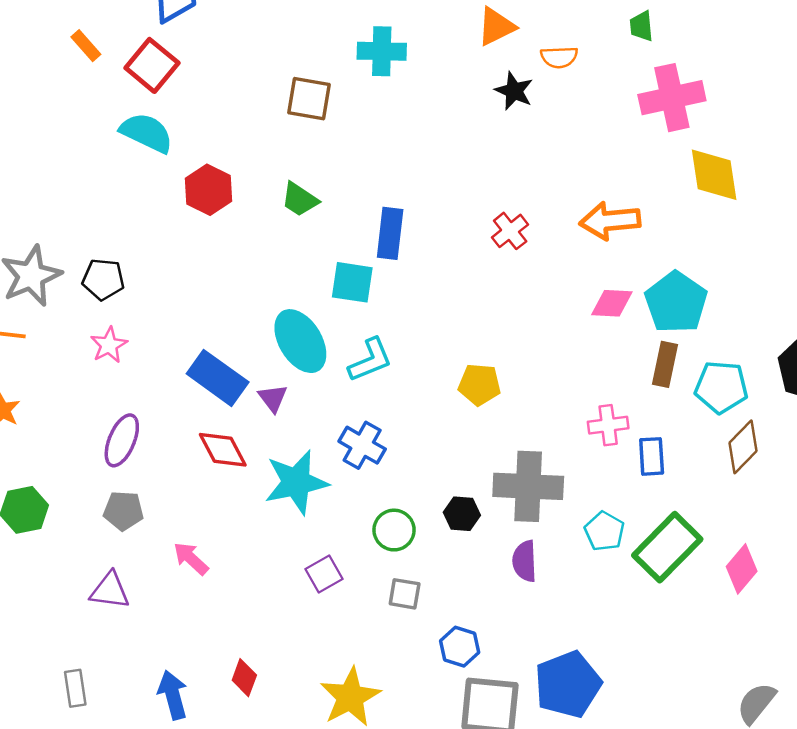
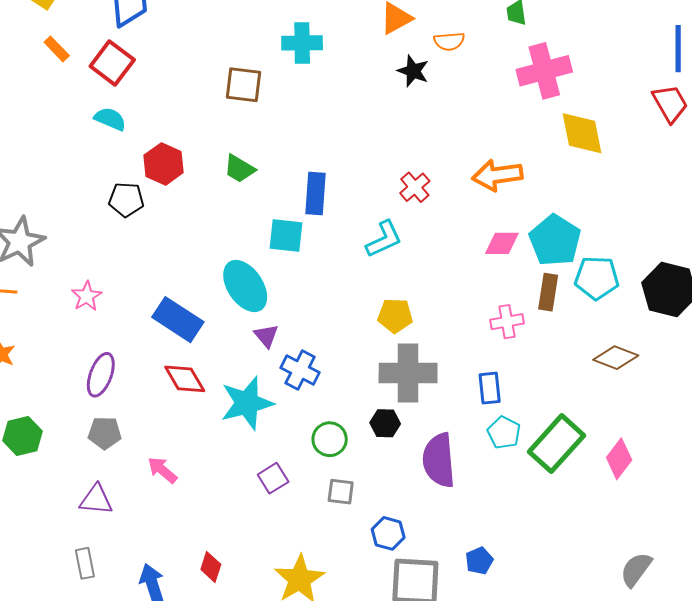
cyan semicircle: (147, 133) -> (110, 119), size x0.7
black pentagon: (103, 279) -> (126, 200), moved
cyan L-shape: (370, 360) -> (384, 239), moved
cyan pentagon: (721, 387) -> (597, 278), moved
purple triangle: (273, 398) -> (266, 336), moved
pink cross: (608, 425) -> (507, 322), moved
brown diamond: (743, 447) -> (616, 358), turned 69
blue rectangle: (652, 456) -> (490, 388), moved
gray cross: (528, 486) -> (408, 373), moved
purple semicircle: (525, 561) -> (439, 460), size x1.6
blue pentagon: (568, 684) -> (479, 561), size x0.5
gray rectangle: (75, 688) -> (85, 563), moved

